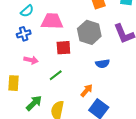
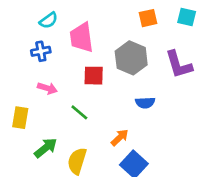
pink trapezoid: (52, 21) -> (81, 38), turned -105
green line: (56, 75) -> (79, 112), turned 72

